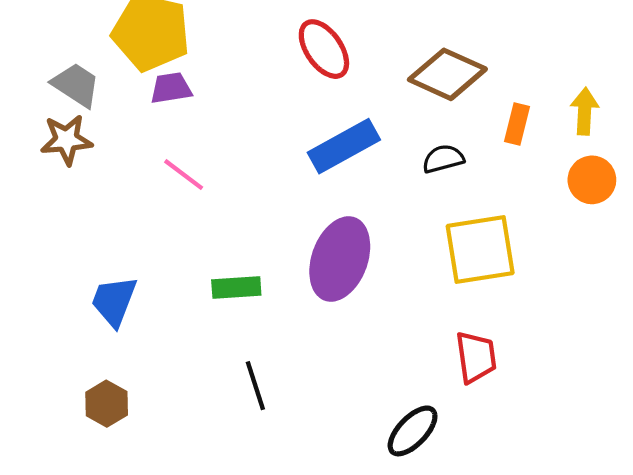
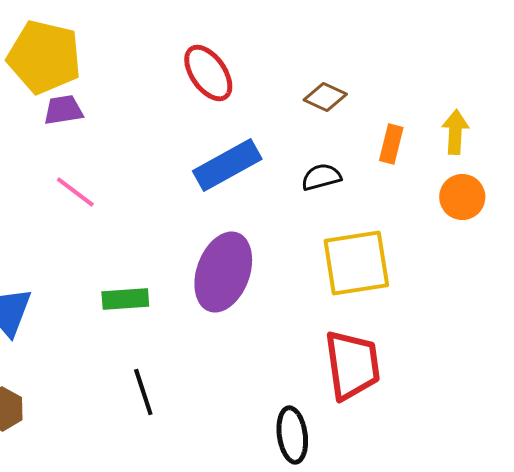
brown diamond: (447, 74) -> (325, 97), size x0.6
red trapezoid: (476, 357) -> (352, 365), size x1.4
black ellipse: (413, 431) -> (292, 435), turned -52

